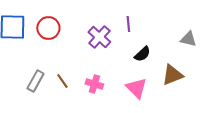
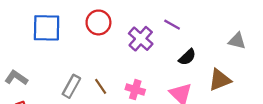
purple line: (128, 24) -> (172, 25), turned -56
red circle: (48, 28) -> (98, 22), moved

